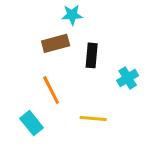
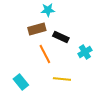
black rectangle: (92, 55) -> (61, 37), turned -70
orange line: (51, 90) -> (45, 54), moved

